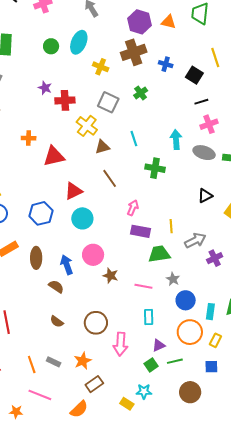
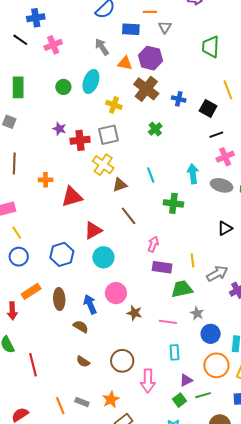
orange triangle: (169, 22) -> (125, 63), moved
brown cross: (134, 52) -> (146, 89), turned -30
gray square: (108, 102) -> (109, 135), moved, turned -35

